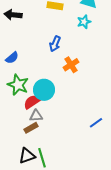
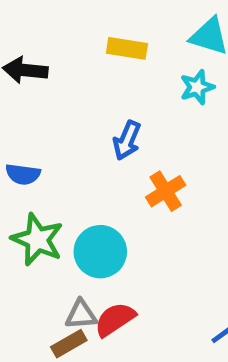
blue semicircle: (12, 58) -> (23, 174), turned 48
red semicircle: (32, 102) -> (115, 319), moved

